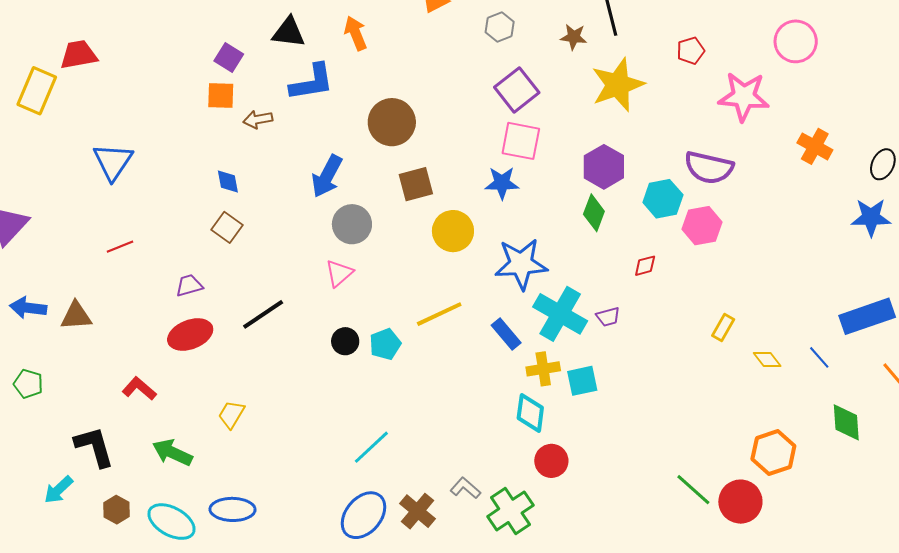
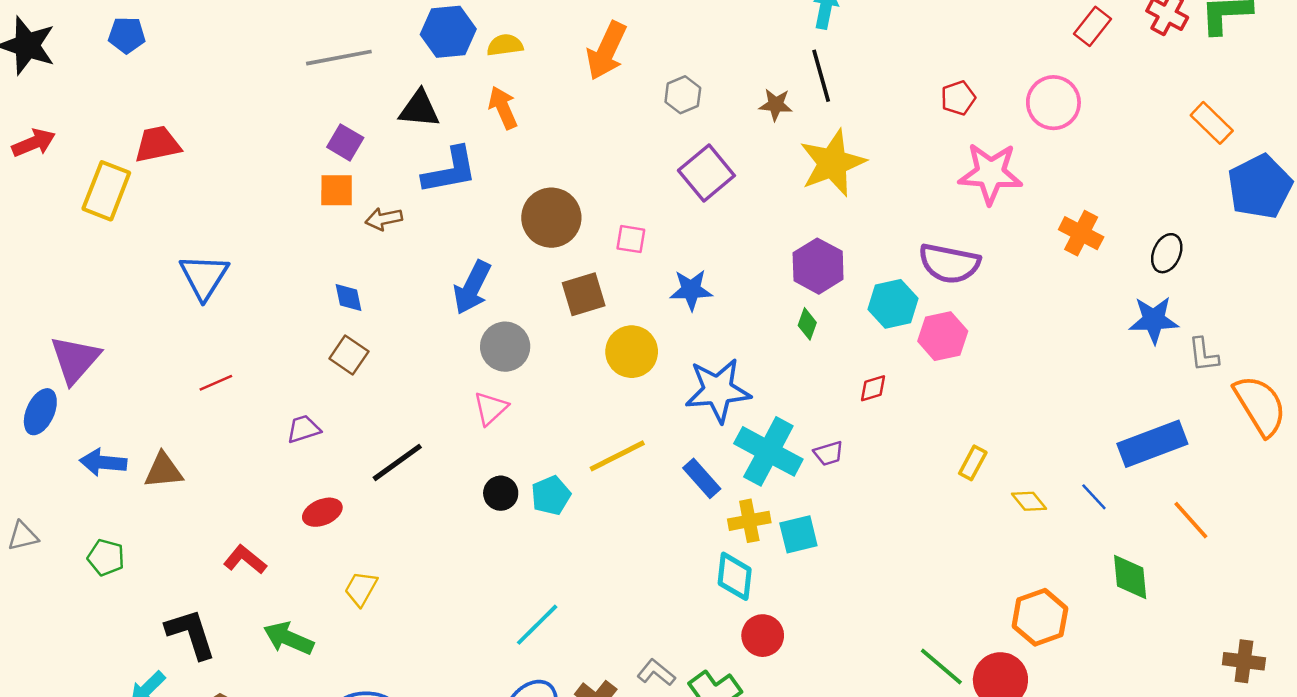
red pentagon: (691, 51) -> (958, 98), moved
pink square: (521, 141) -> (631, 239), moved, size x0.6
green diamond: (594, 213) -> (807, 324), size x0.7
red ellipse: (190, 335) -> (322, 512), moved, size x0.7

